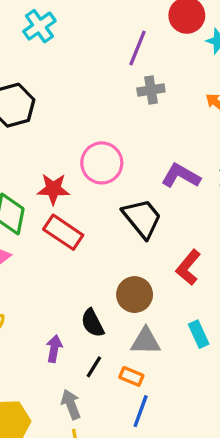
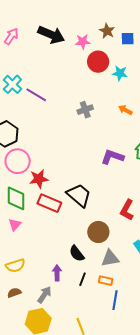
purple line: (138, 48) -> (36, 95), moved, turned -70
pink circle: (102, 163) -> (18, 161), moved
black trapezoid: (142, 218) -> (79, 195), moved
gray arrow: (71, 404) -> (44, 295), moved, turned 66

